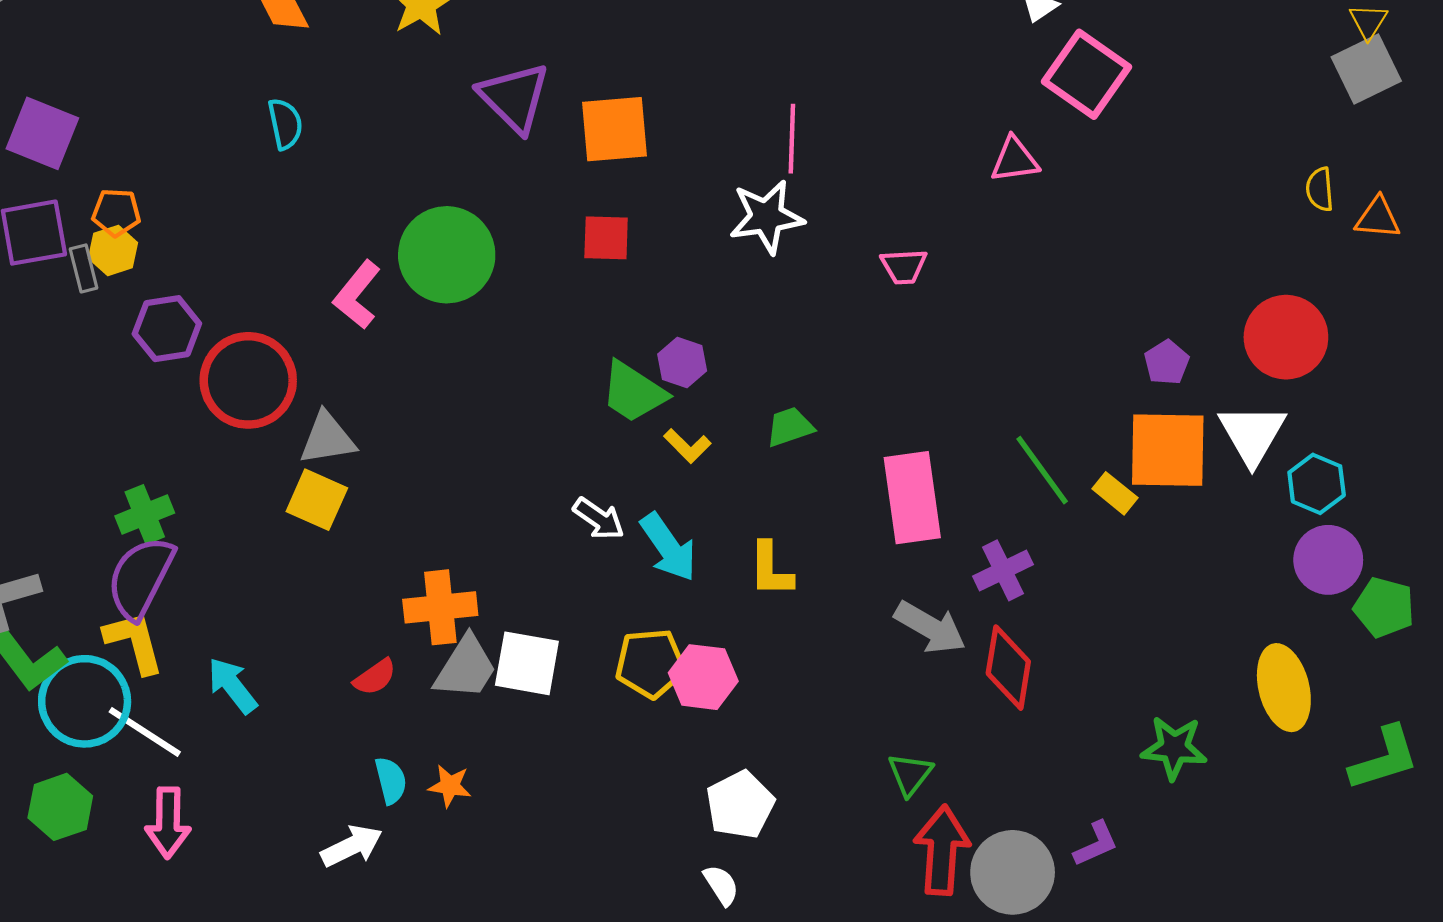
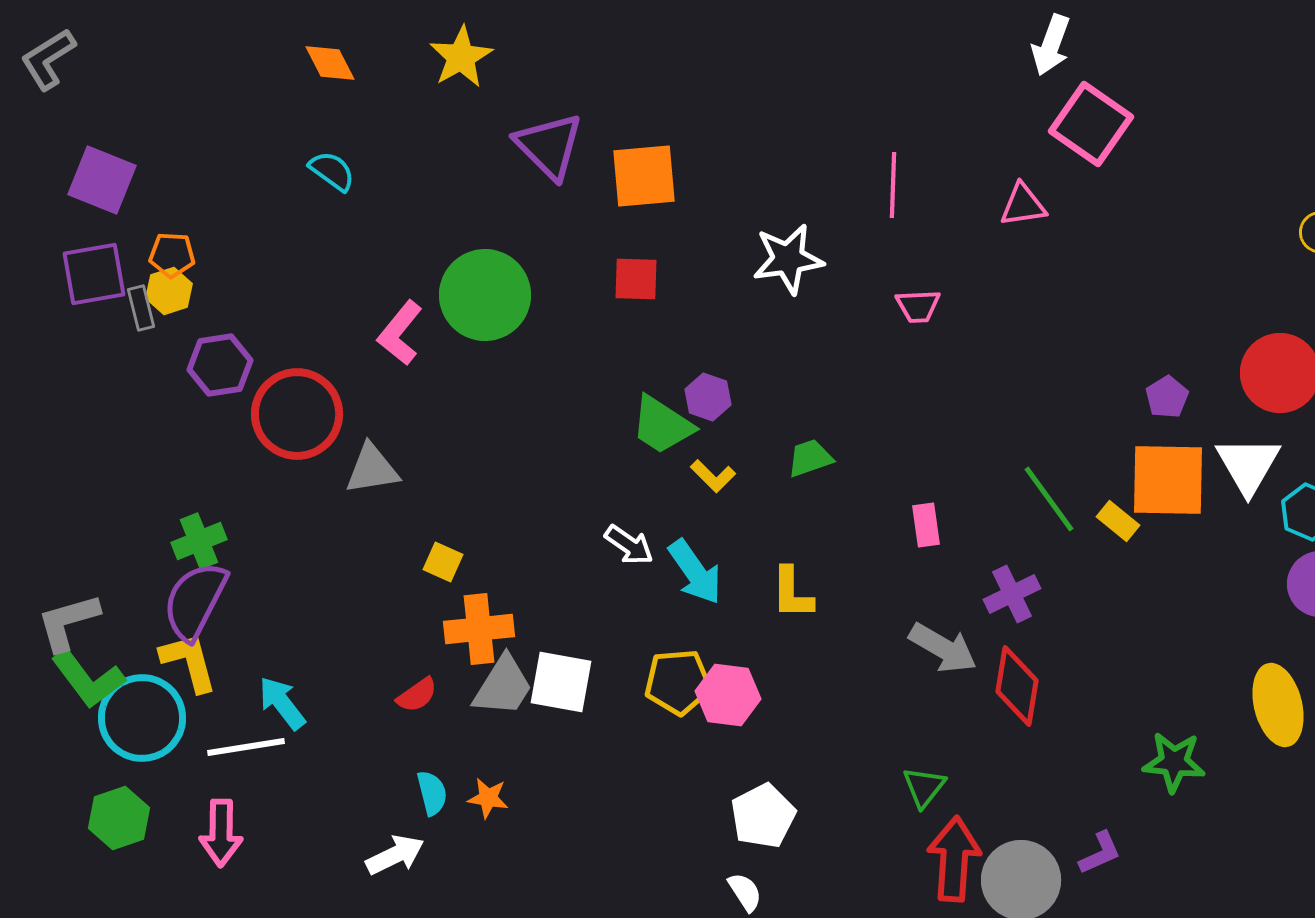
cyan semicircle: (285, 124) -> (332, 171), turned -42
pink line: (792, 139) -> (893, 185), moved
pink rectangle: (912, 498) -> (926, 525), size x0.5
yellow square: (317, 500) -> (443, 562), moved, size x0.7
white line: (145, 732) -> (246, 747), moved, turned -42

